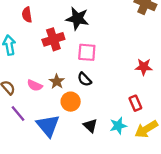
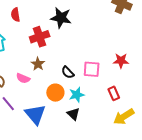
pink square: (87, 52) -> (92, 69), moved
brown star: (57, 81) -> (38, 64), moved
cyan star: (118, 126) -> (77, 95), moved

